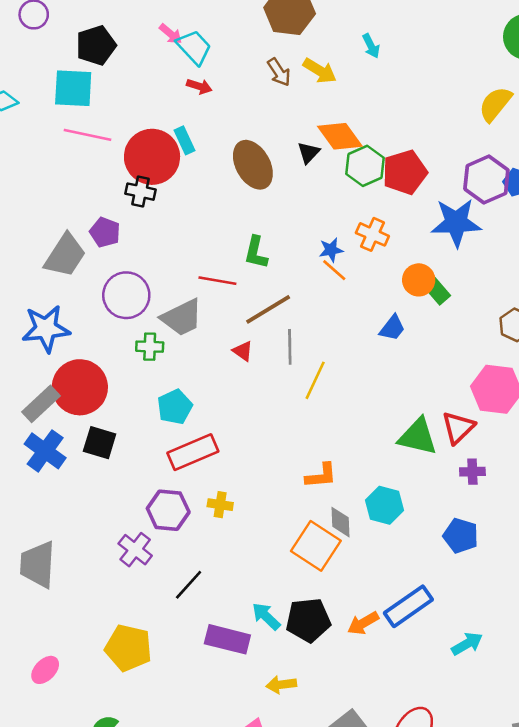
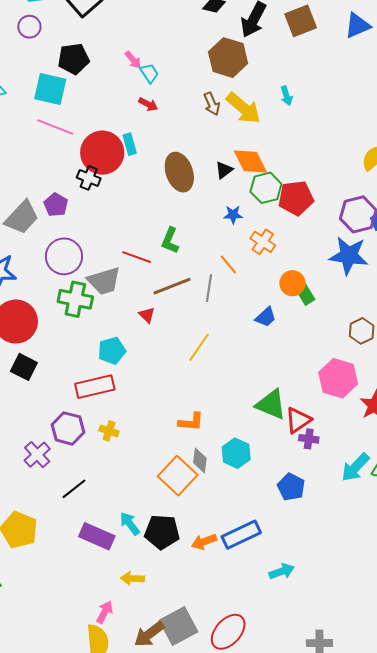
cyan trapezoid: (194, 47) -> (149, 73), size x0.7
yellow arrow: (320, 71) -> (243, 108), size x1.4
blue star: (456, 223) -> (349, 256), moved
blue star: (331, 250) -> (233, 215), moved
green cross: (150, 347) -> (75, 299), size x1.6
gray line: (290, 347) -> (209, 288), moved
cyan pentagon: (175, 407) -> (112, 351), moved
red triangle: (458, 428) -> (298, 420), moved

